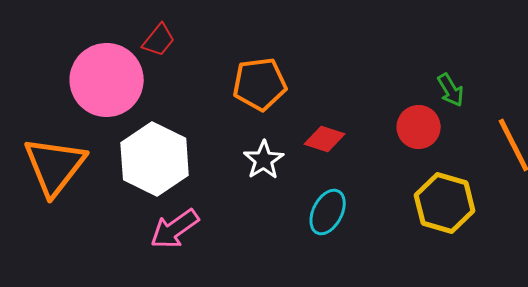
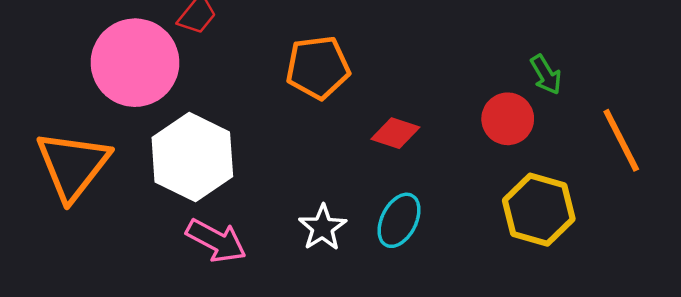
white star: (264, 160) -> (323, 227), moved
pink arrow: (175, 229) -> (216, 241), turned -117

